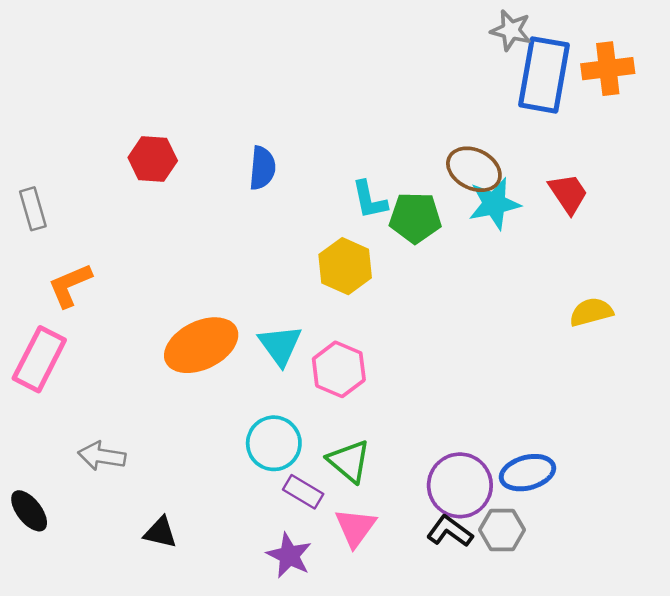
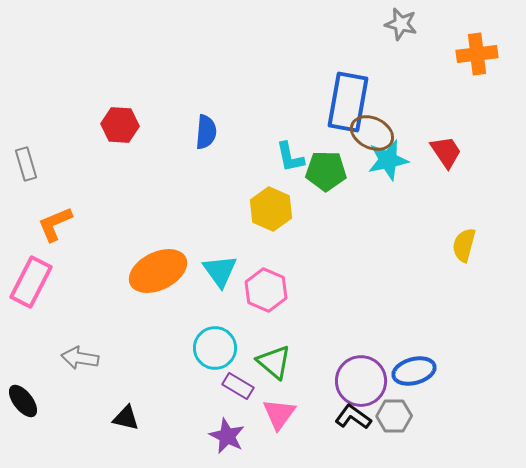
blue rectangle: (544, 75) -> (348, 102), moved
yellow semicircle: (591, 312) -> (464, 245), turned -60

